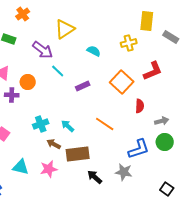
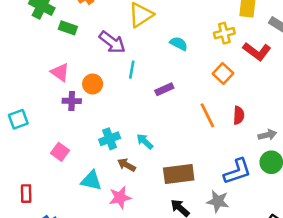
cyan line: (58, 71) -> (132, 70), turned 56
red L-shape: (153, 71) -> (257, 51), moved, turned 60
orange square: (122, 82) -> (223, 74), moved, size x0.7
orange line: (105, 124) -> (207, 115), moved, turned 30
brown rectangle: (78, 154) -> (179, 174), moved
cyan triangle: (21, 167) -> (91, 181), moved

